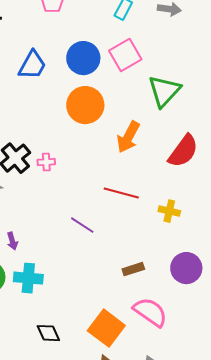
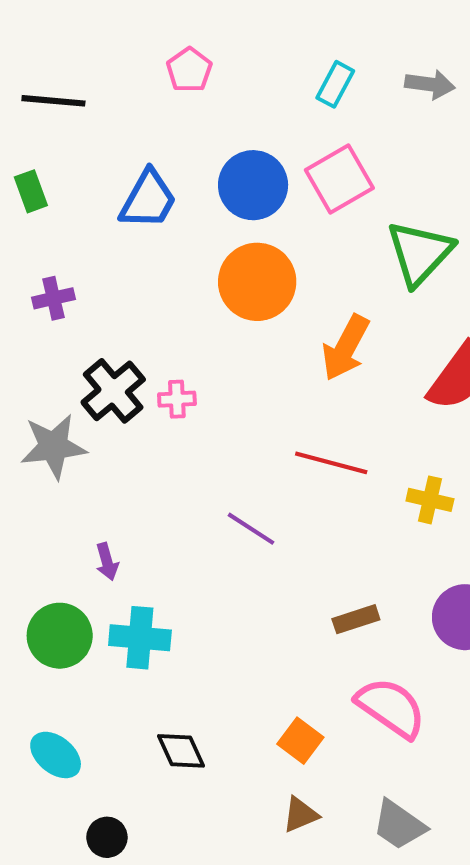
orange square: (106, 328) -> (300, 741), size x0.6

